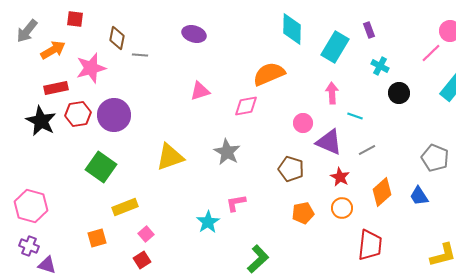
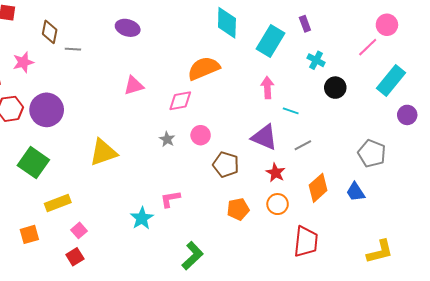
pink star: (91, 68) -> (23, 62), size x0.7
pink circle: (303, 123) -> (201, 135), moved
gray star: (227, 152) -> (167, 139), moved, size x0.6

